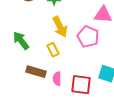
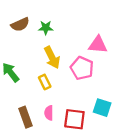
brown rectangle: (36, 72) -> (25, 117), moved, turned 54

